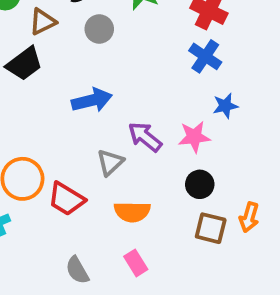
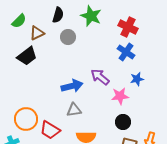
blue arrow: (92, 100) -> (72, 86), moved
purple arrow: (145, 137) -> (100, 77), moved
gray triangle: (110, 162) -> (74, 110), turned 35

